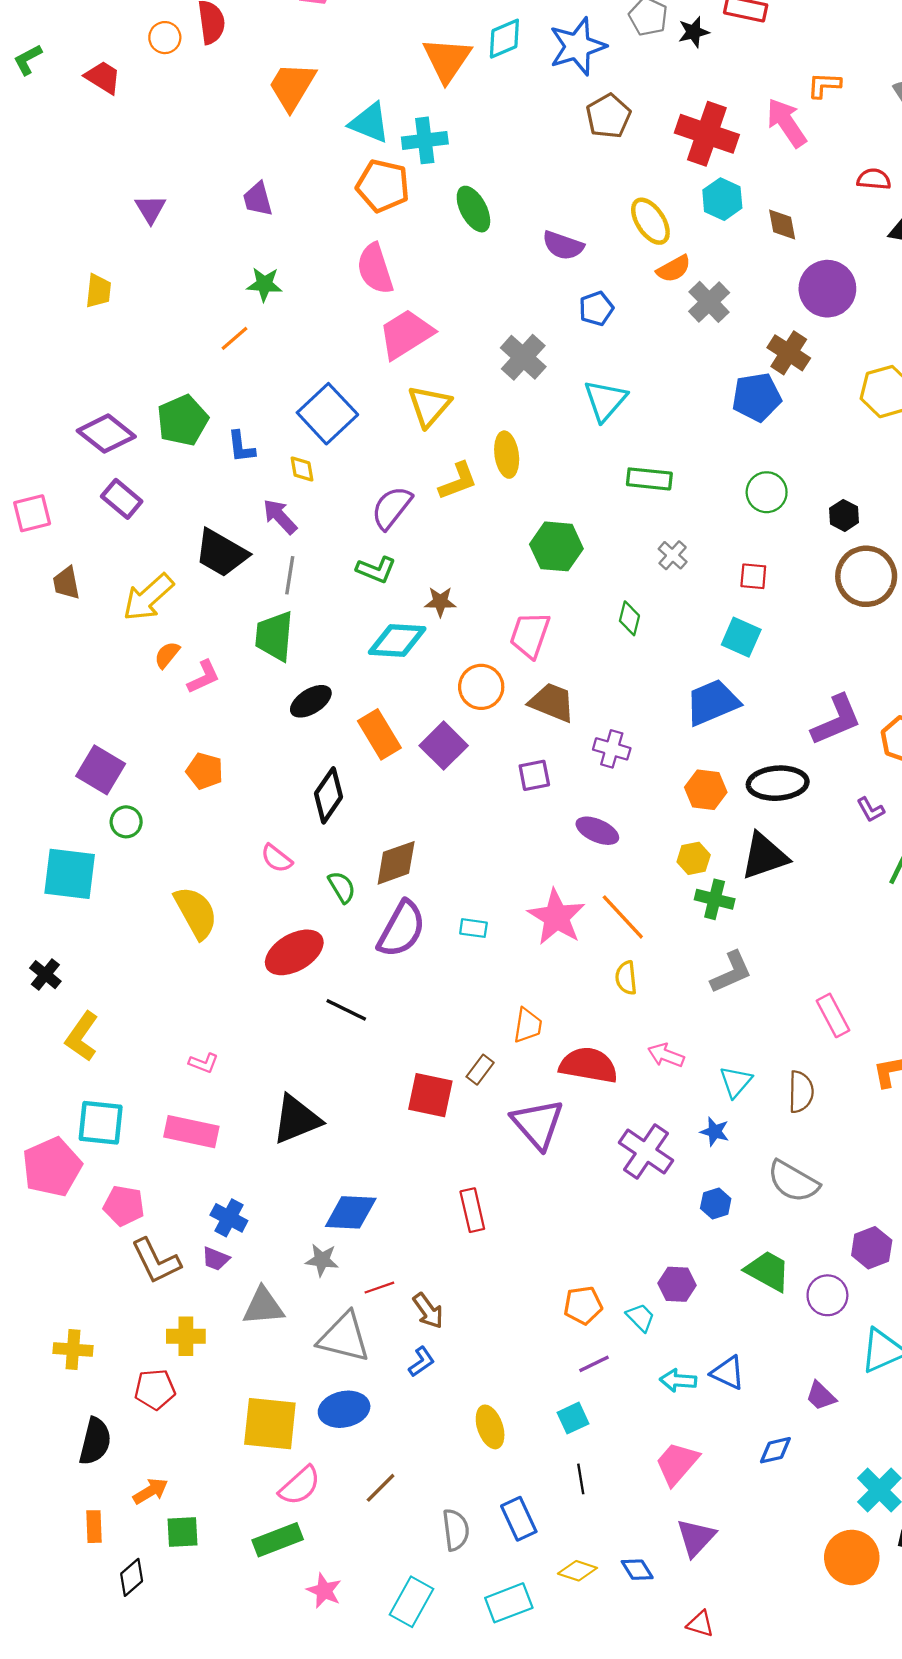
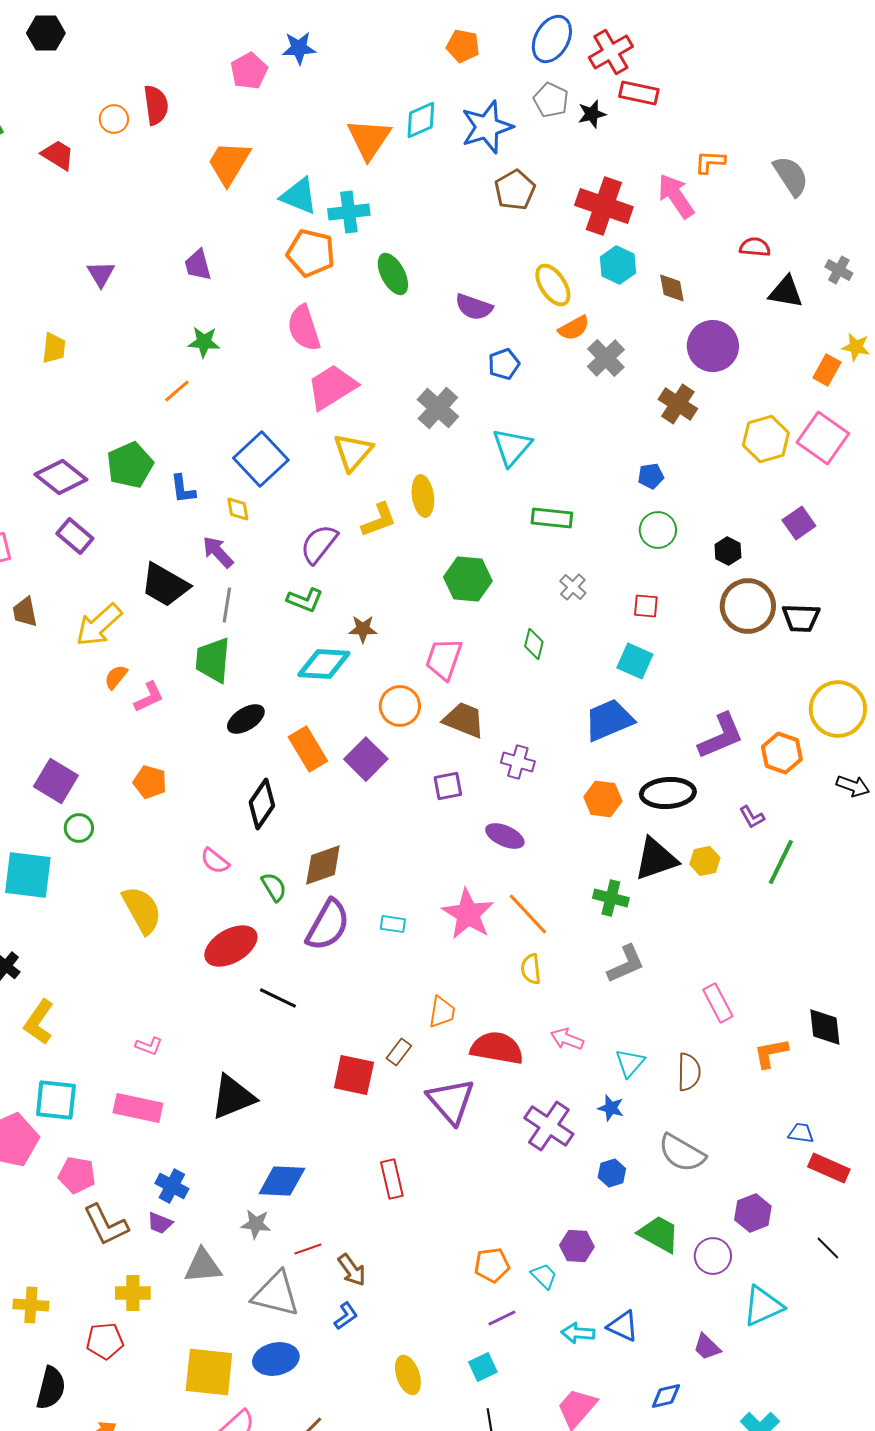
blue pentagon: (757, 397) -> (651, 476), moved, size x0.6
yellow hexagon: (694, 858) -> (705, 861), moved

